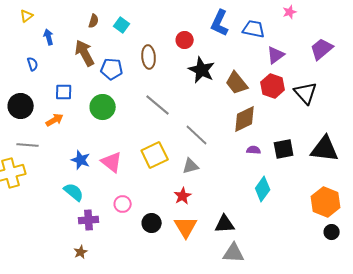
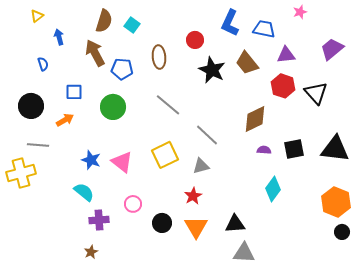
brown semicircle: (94, 21) -> (104, 21), size x1.6
purple triangle: (276, 55) -> (286, 55), turned 30
brown trapezoid: (237, 83) -> (247, 63), moved

